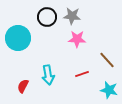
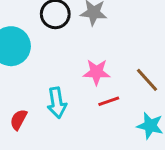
pink star: (77, 39) -> (97, 72), moved

